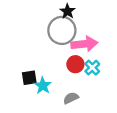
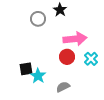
gray circle: (62, 30) -> (38, 19), moved, size x0.6
cyan cross: (92, 68) -> (91, 59), moved

